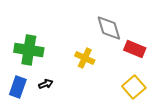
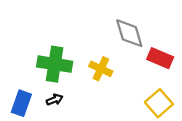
green cross: (29, 50) -> (55, 64), moved

